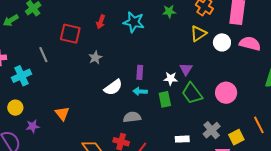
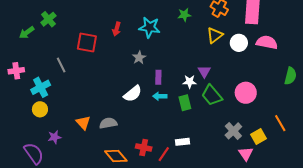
gray star: (95, 58) -> (139, 58), moved
yellow circle: (15, 108) -> (40, 109), moved
gray semicircle: (132, 117) -> (108, 123), moved
white rectangle: (182, 139) -> (183, 142), moved

